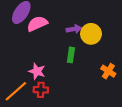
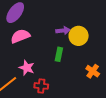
pink semicircle: (37, 24) -> (20, 36), moved
red cross: (41, 90) -> (41, 86), moved

